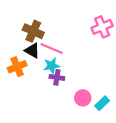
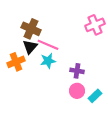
black triangle: (32, 51) -> (30, 47), turned 42
purple cross: (57, 77) -> (77, 71), moved

